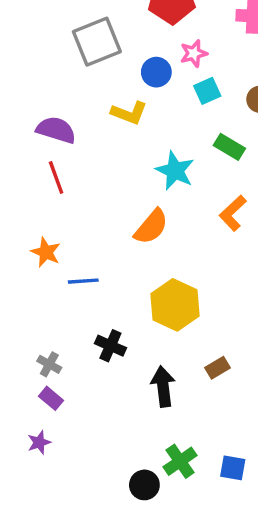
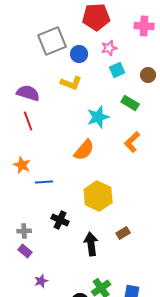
blue circle: (156, 72) -> (79, 54), moved
cyan star: (175, 171) -> (98, 117), turned 30
gray cross: (49, 364) -> (24, 231), turned -32
purple star: (39, 442) -> (41, 281), moved

